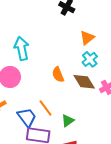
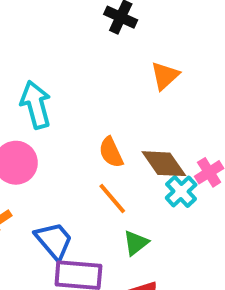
cyan cross: (90, 59) -> (181, 191), moved
orange line: (45, 108) -> (112, 199), moved

